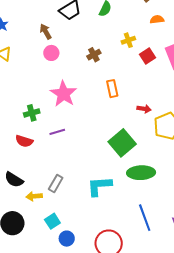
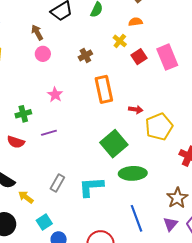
orange semicircle: (157, 19) -> (136, 22), moved
yellow cross: (128, 40) -> (120, 41), turned -32
orange rectangle: (112, 89) -> (104, 89), size x1.5
pink star: (64, 94) -> (55, 95), size x0.6
gray rectangle: (56, 183) -> (57, 183), moved
yellow arrow: (34, 196) -> (26, 197), turned 42

